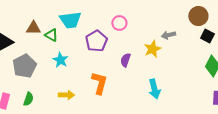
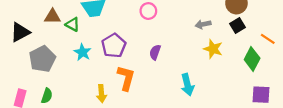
black square: (207, 36) -> (238, 26), moved, turned 32
purple pentagon: (96, 41) -> (114, 46), moved
yellow star: (152, 49) -> (213, 49), moved, turned -30
yellow arrow: (66, 95) -> (102, 94), moved, turned 84

